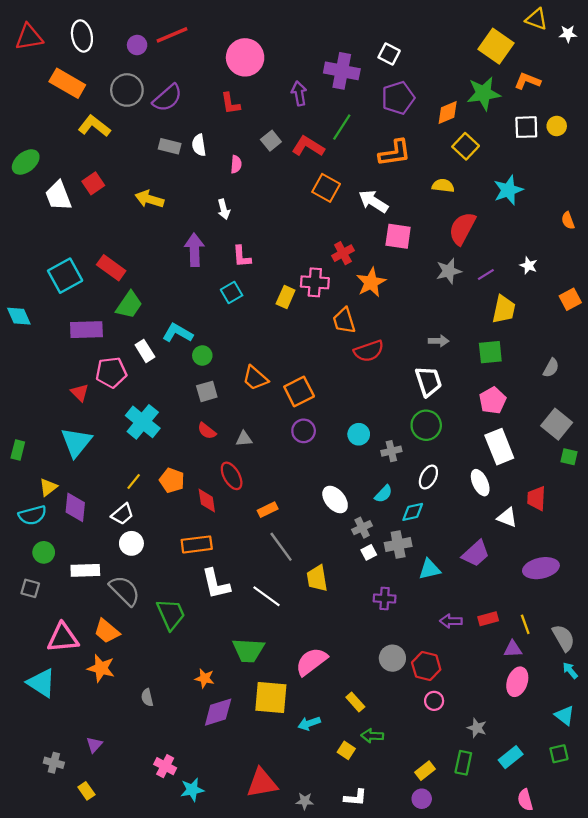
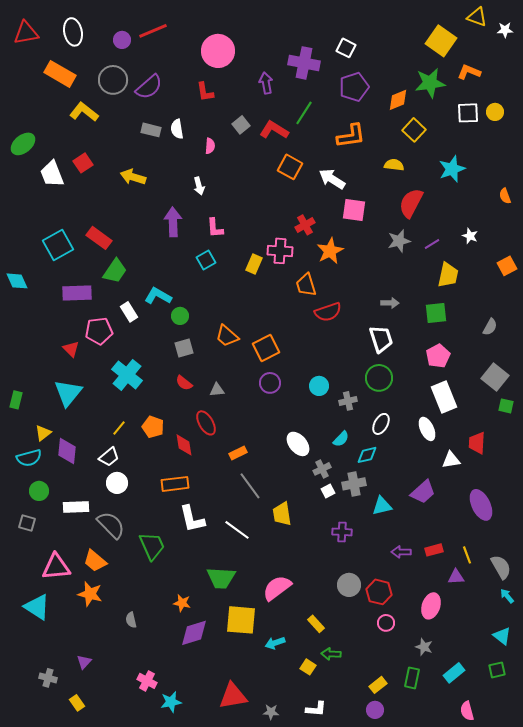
white triangle: (507, 517) -> (451, 460), turned -30
purple ellipse: (541, 568) -> (481, 505), turned 76
pink ellipse: (517, 682) -> (431, 606), moved

